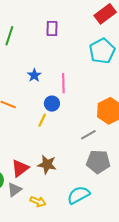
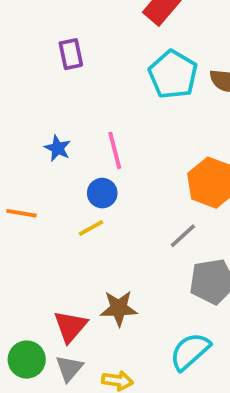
yellow line: (42, 120) -> (91, 228), turned 48

